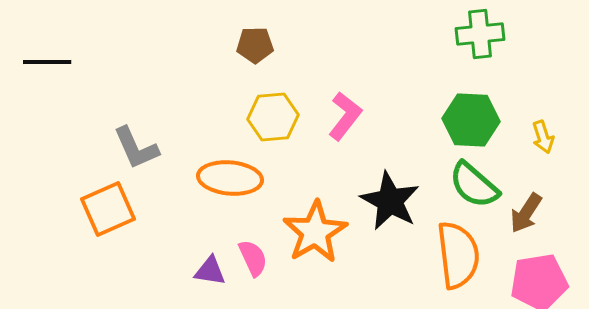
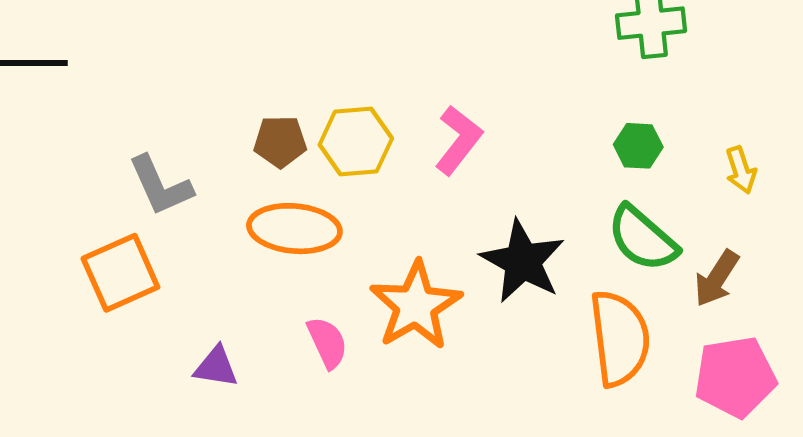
brown pentagon: (255, 45) -> (280, 142), moved
green hexagon: (471, 120) -> (638, 146), size x0.6
purple triangle: (210, 271) -> (216, 367), moved

